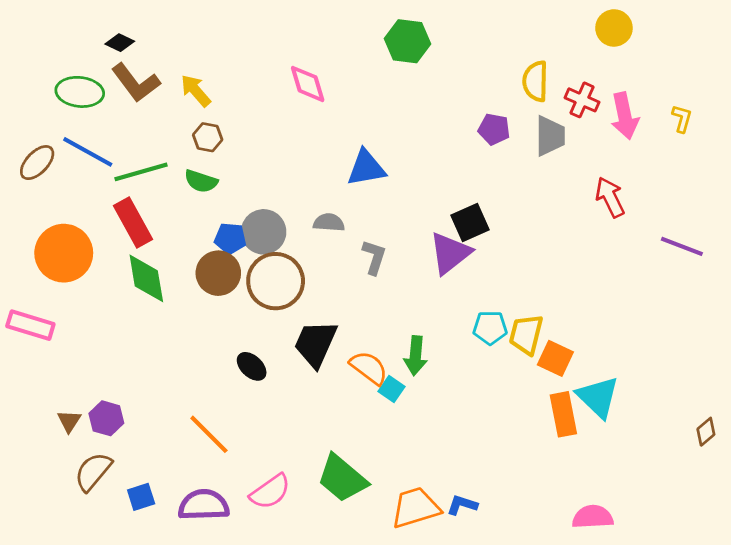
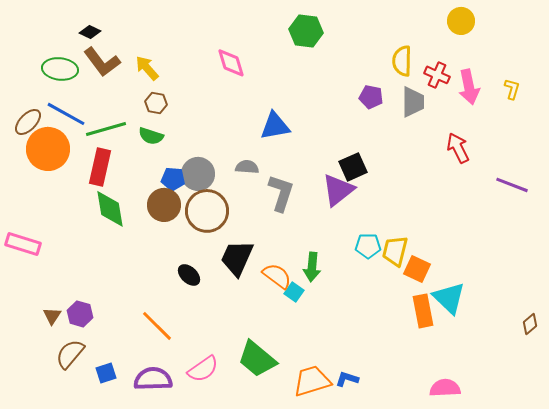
red rectangle: (133, 222) -> (100, 167), turned 42
orange circle: (64, 253) -> (48, 149), moved
gray L-shape: (374, 257) -> (281, 193), size x1.4

